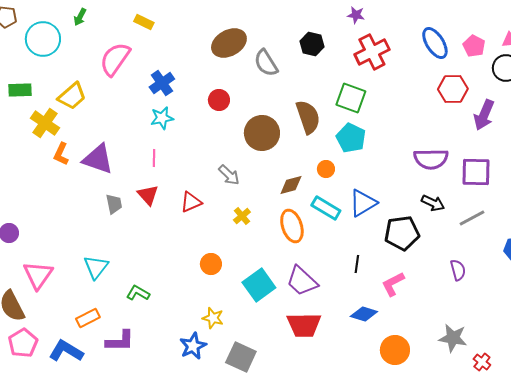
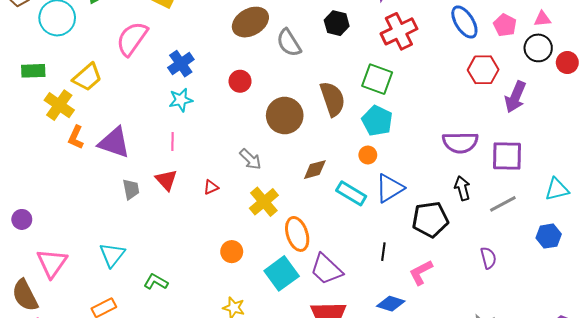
orange circle: (326, 169) -> (368, 155), moved
red triangle: (191, 202) -> (211, 187), size x0.7
black arrow: (433, 203) -> (462, 188), turned -130
yellow cross: (242, 216) -> (264, 202), size x1.6
orange ellipse: (292, 226) -> (297, 234), moved

